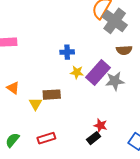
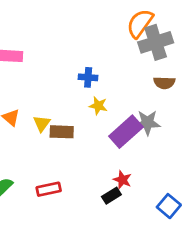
gray cross: (115, 21) -> (156, 42), turned 30
purple rectangle: (98, 72) -> (126, 132), moved
yellow triangle: (35, 104) -> (42, 123), moved

